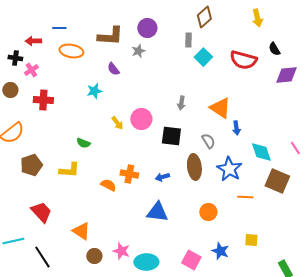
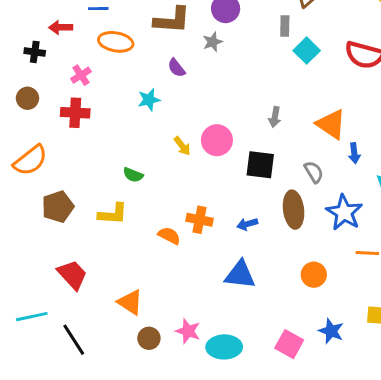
pink cross: (31, 70) -> (81, 75), moved

